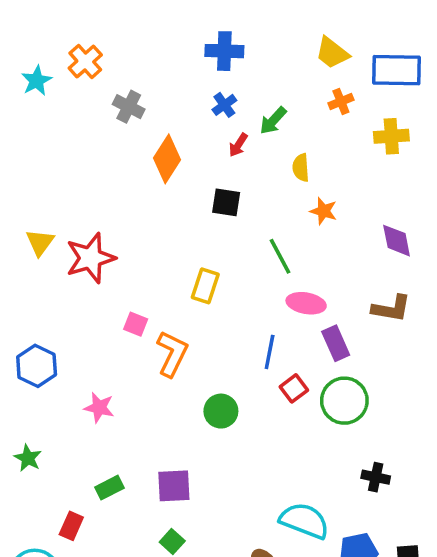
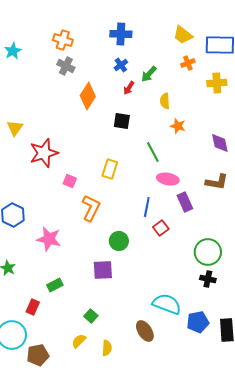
orange cross: (85, 61) -> (63, 40), moved, turned -30
yellow triangle: (40, 242) -> (15, 128), moved
pink square: (136, 324) -> (70, 181), moved
green circle: (344, 401) -> (208, 252), moved
pink star: (99, 408) -> (49, 239), size x1.4
purple square: (174, 486) -> (103, 270), moved

